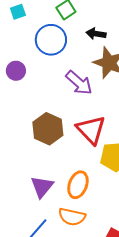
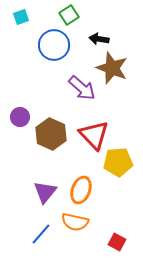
purple circle: (16, 71) -> (20, 117), moved

